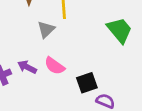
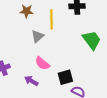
purple arrow: (27, 67) -> (31, 81), moved

